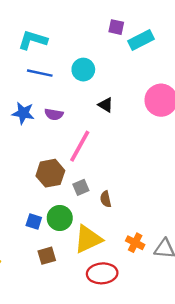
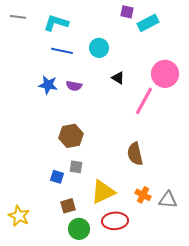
pink line: (80, 146) -> (144, 101), moved
gray square: (81, 187) -> (76, 167), moved, turned 32
brown semicircle: (106, 199) -> (135, 154), moved, size x1.6
green circle: (60, 218) -> (79, 229), moved

